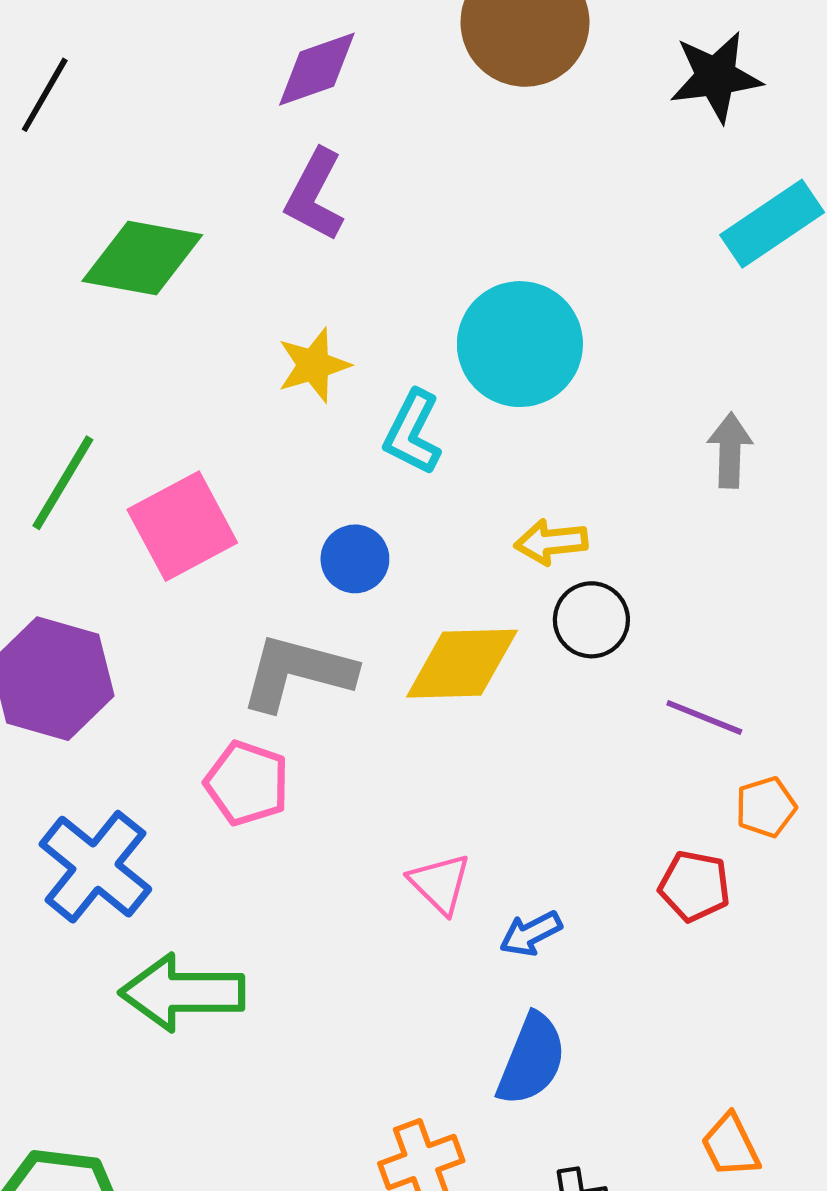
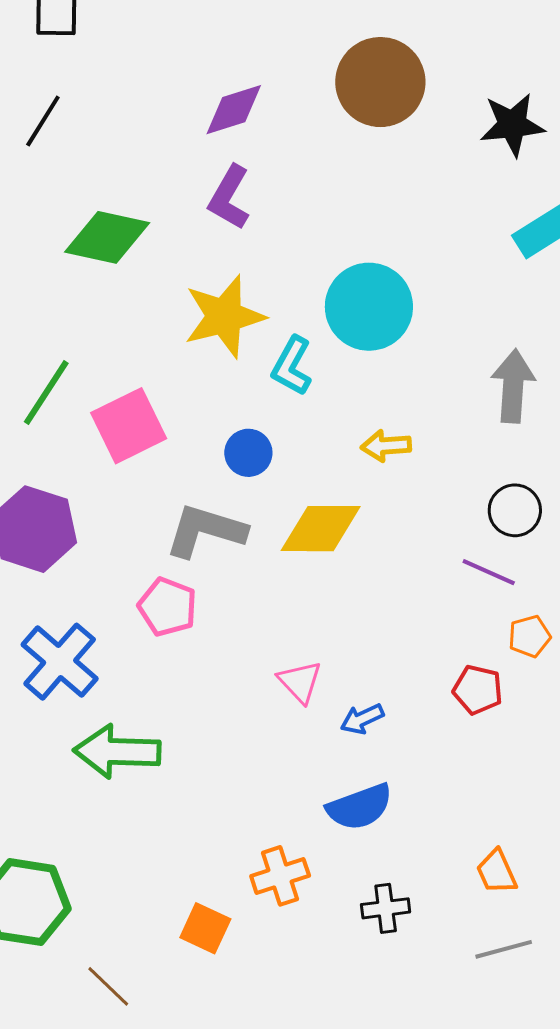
yellow star: (314, 365) -> (224, 316), size x1.6
gray arrow: (730, 450) -> (513, 386), size x1.4
black circle: (591, 620) -> (515, 510), moved
blue semicircle: (532, 1059) -> (360, 807), turned 46

